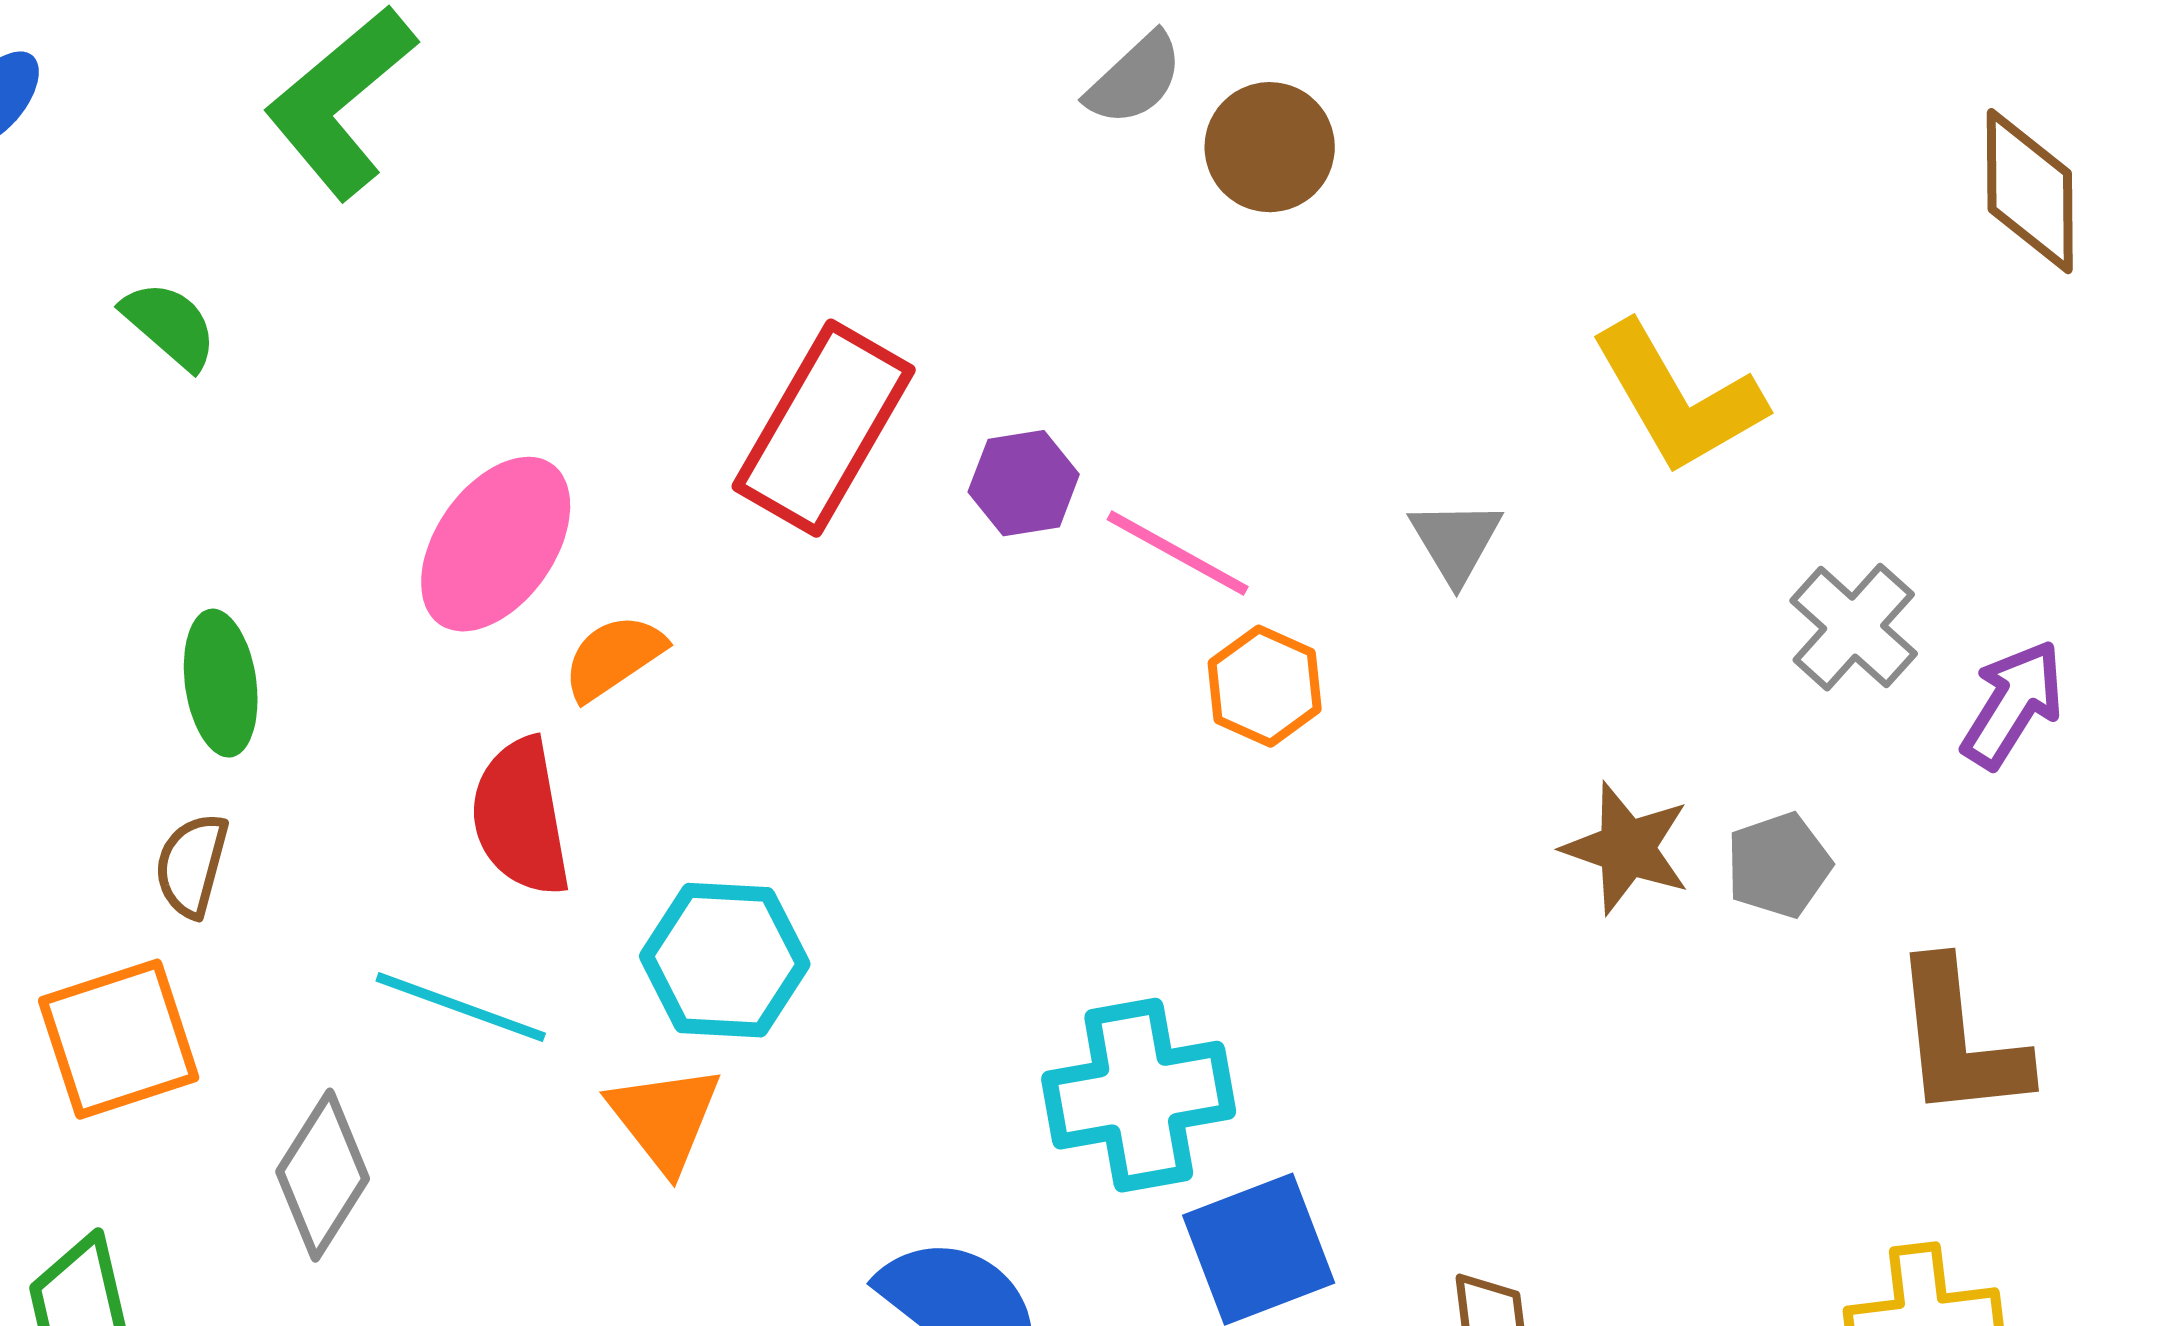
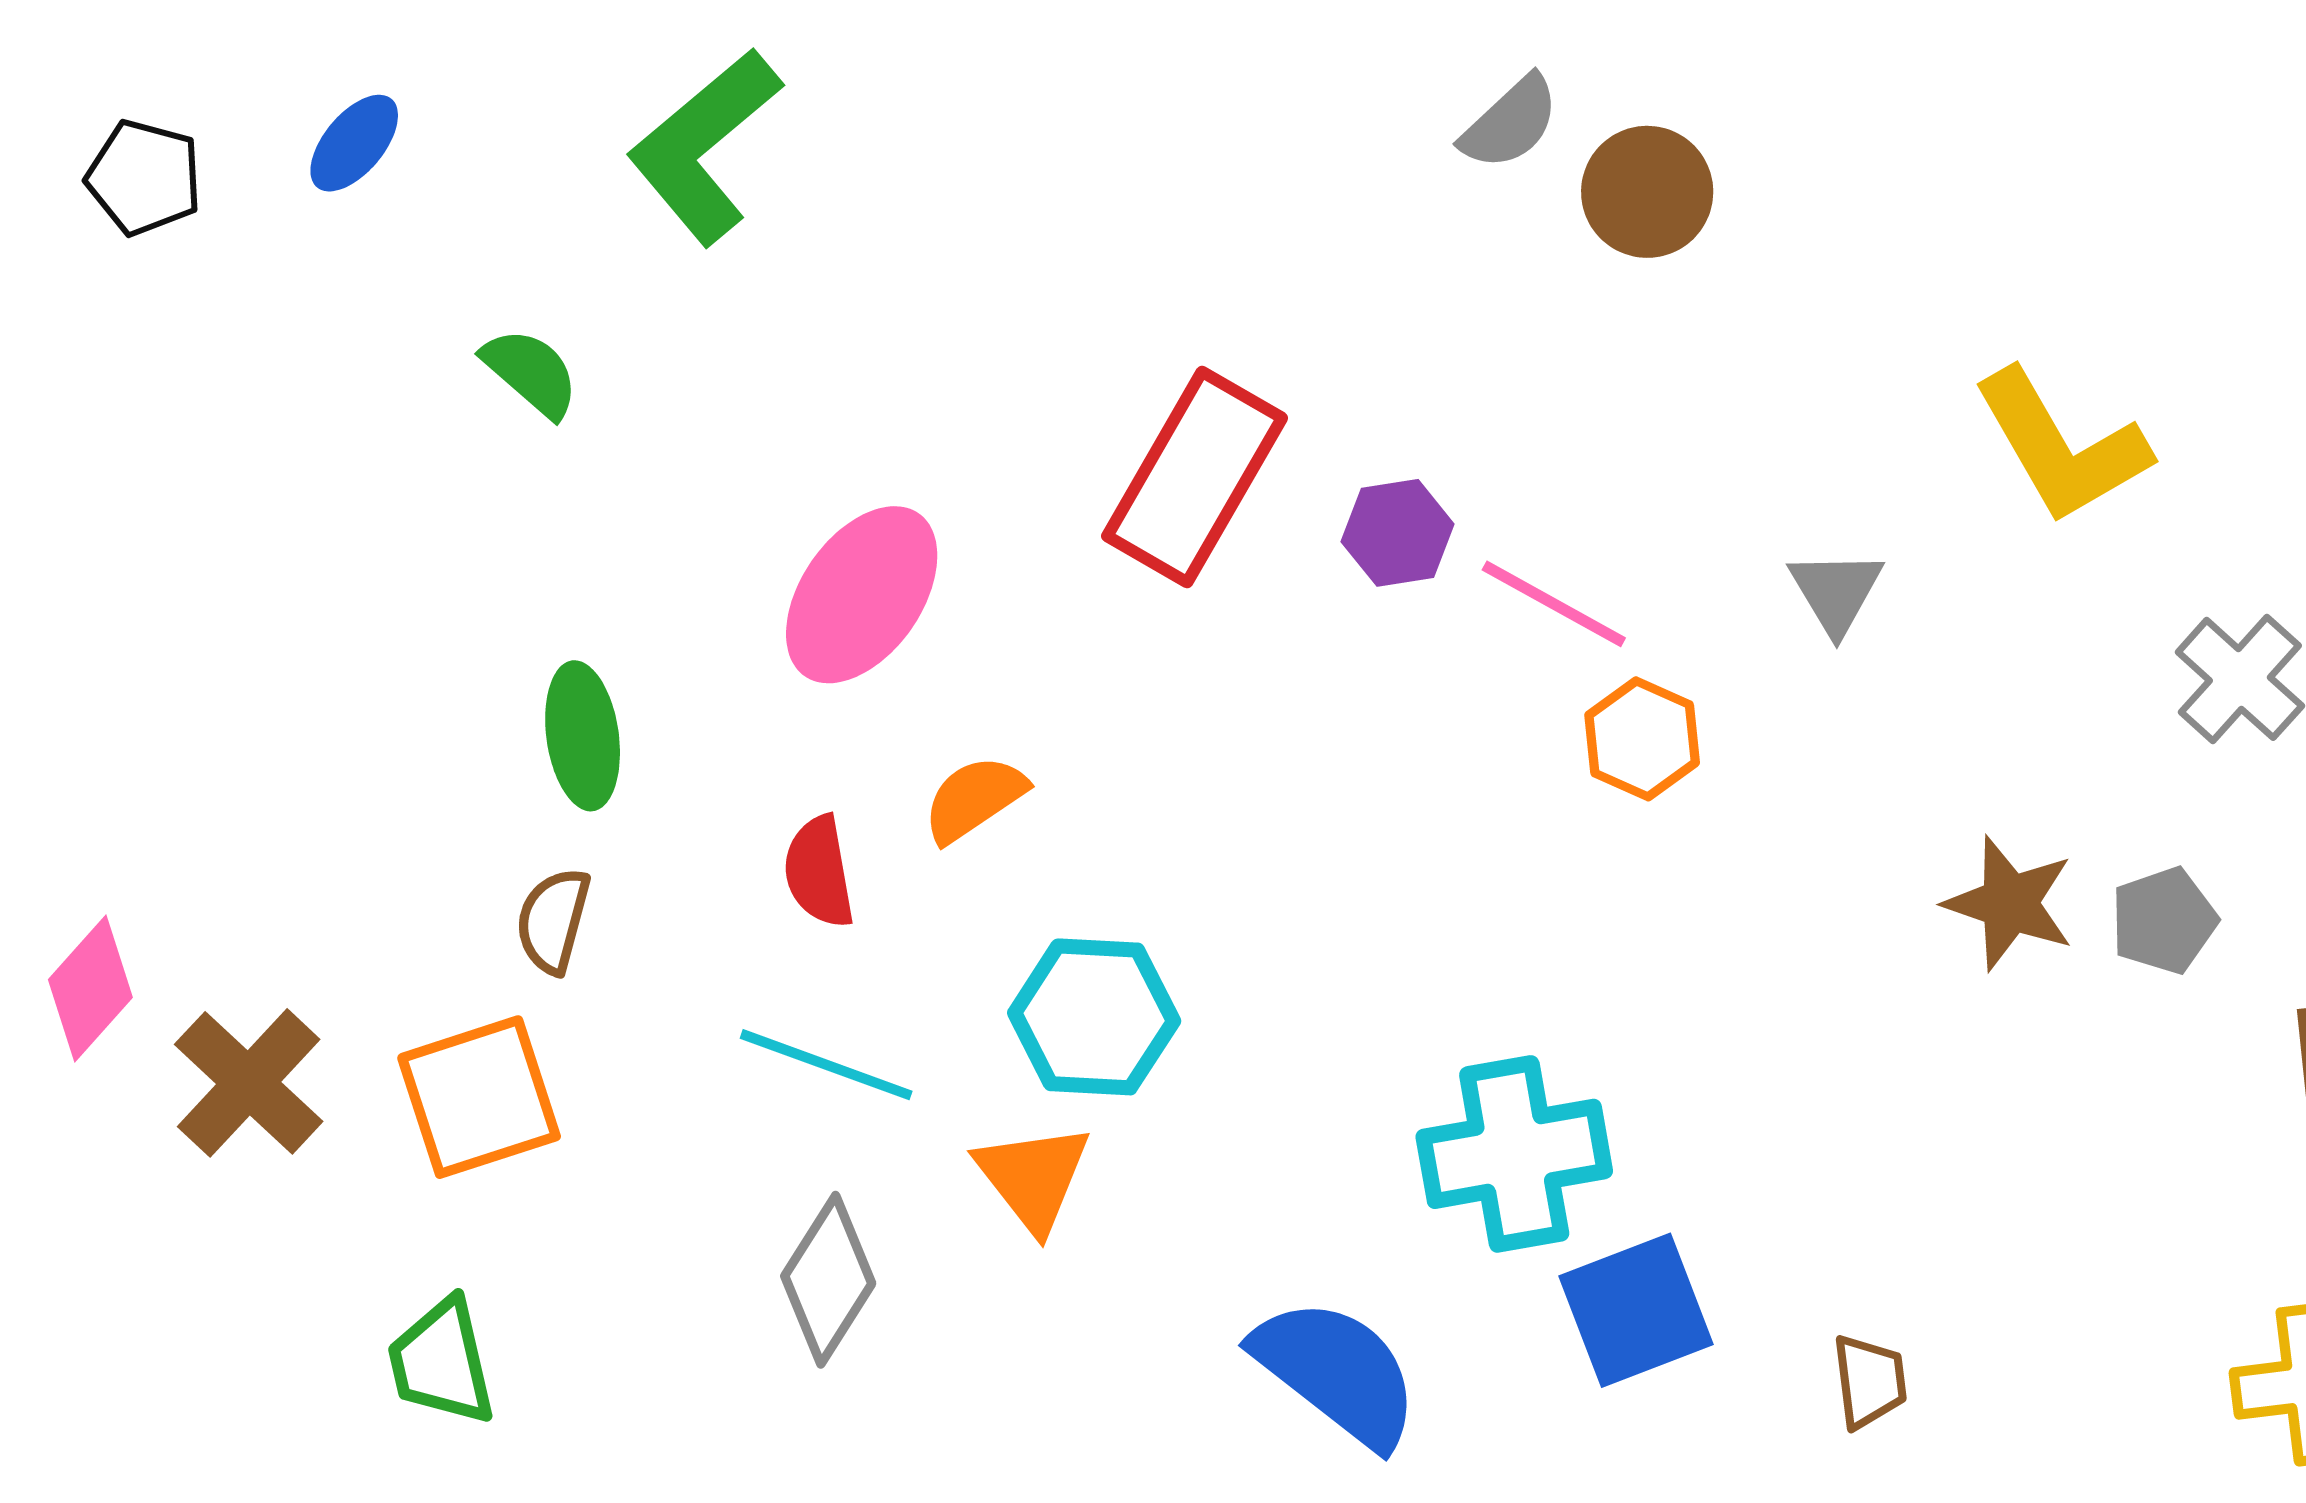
orange semicircle: (614, 657) -> (974, 799), moved
red semicircle: (521, 817) -> (819, 872), moved, size x0.7
gray diamond: (323, 1175) -> (828, 1280), moved

